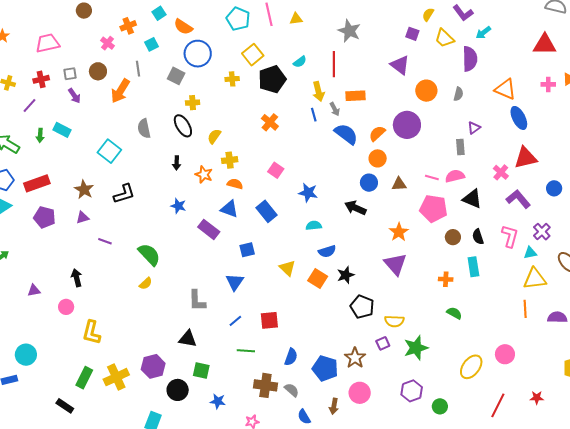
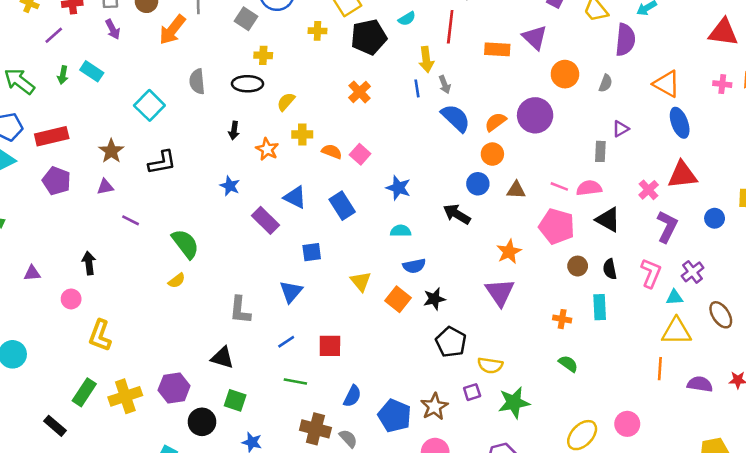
orange rectangle: (355, 96) -> (497, 49), moved
black ellipse: (183, 126) -> (247, 84), turned -65
orange semicircle: (235, 184) -> (332, 152), moved
purple L-shape: (518, 199) -> (667, 227), turned 60

